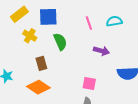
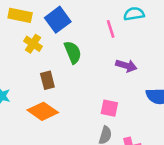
yellow rectangle: (19, 14) -> (20, 15), turned 48
blue square: (48, 17) -> (58, 20), turned -36
cyan semicircle: (114, 21) -> (134, 14), moved

